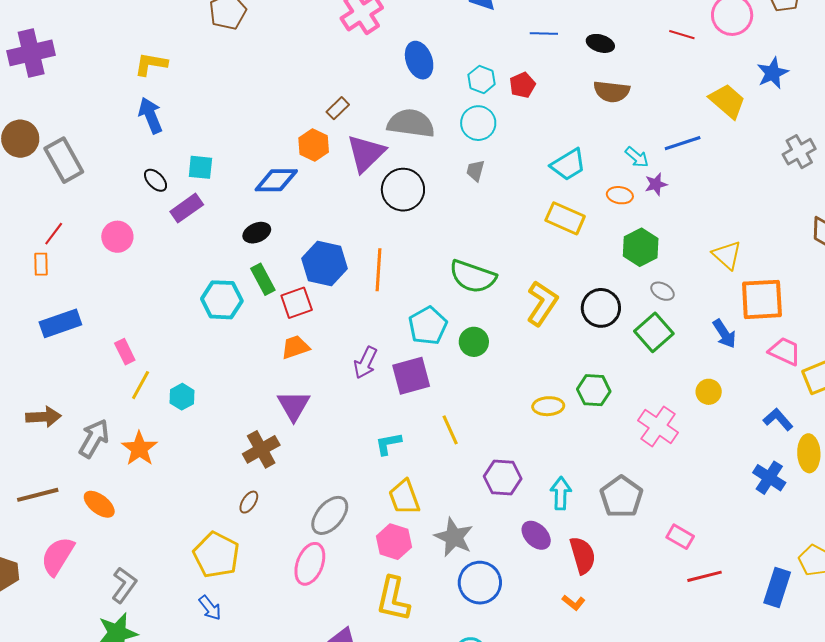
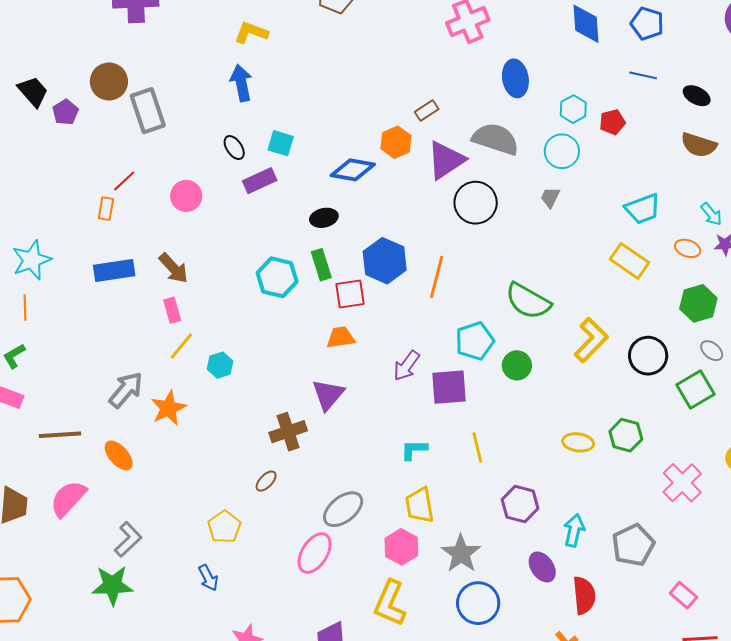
brown arrow: (43, 417) -> (173, 268), moved, turned 40
yellow pentagon: (216, 555) -> (224, 527), size x0.7

